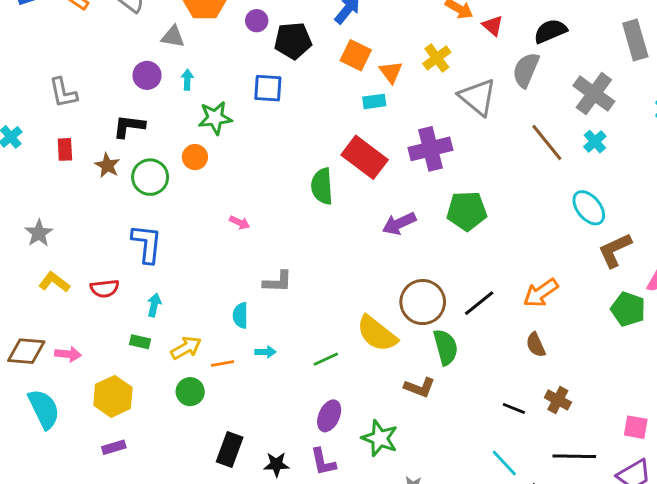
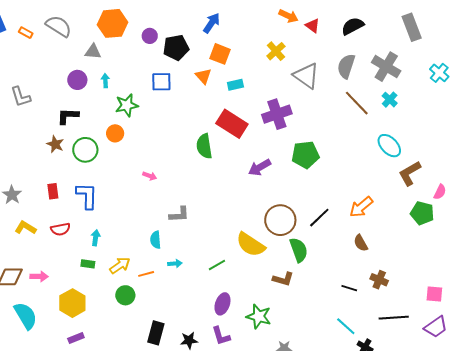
gray semicircle: (526, 70) -> (346, 66), moved
orange triangle: (391, 72) -> (203, 76), moved
red rectangle: (65, 149) -> (53, 191), moved

